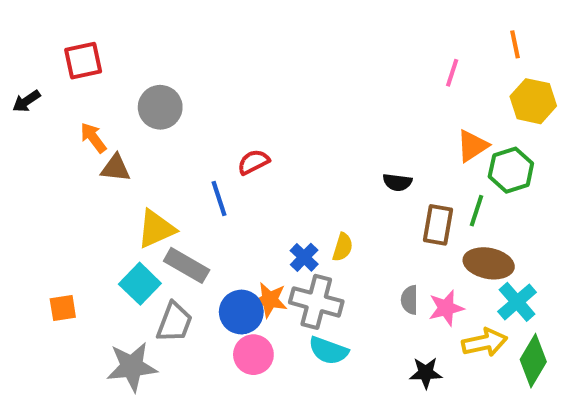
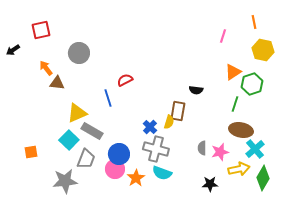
brown rectangle: (438, 225) -> (178, 111), moved
orange star: (270, 300) -> (136, 178), moved, turned 30
pink circle: (253, 355) -> (115, 169), moved

